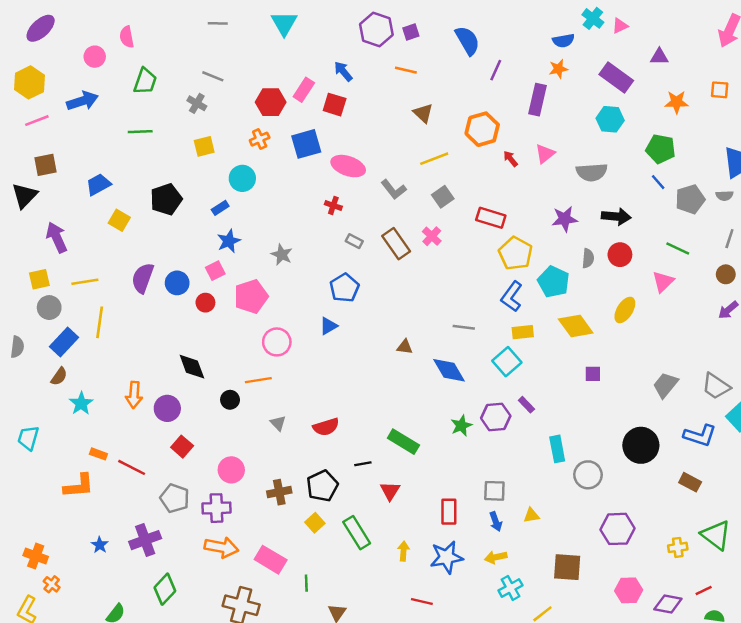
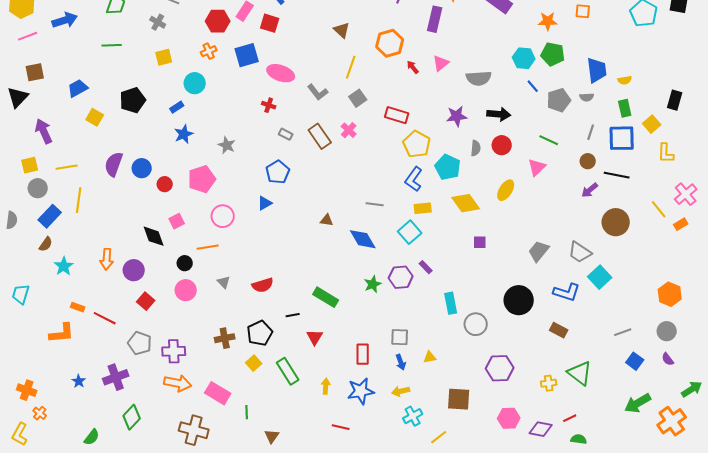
cyan hexagon: (610, 119) -> (524, 58), moved
green pentagon: (661, 149) -> (553, 54), moved
yellow line: (434, 159) -> (351, 67), turned -50
pink square: (215, 271) -> (177, 221), moved
pink circle: (231, 470) -> (186, 290), moved

